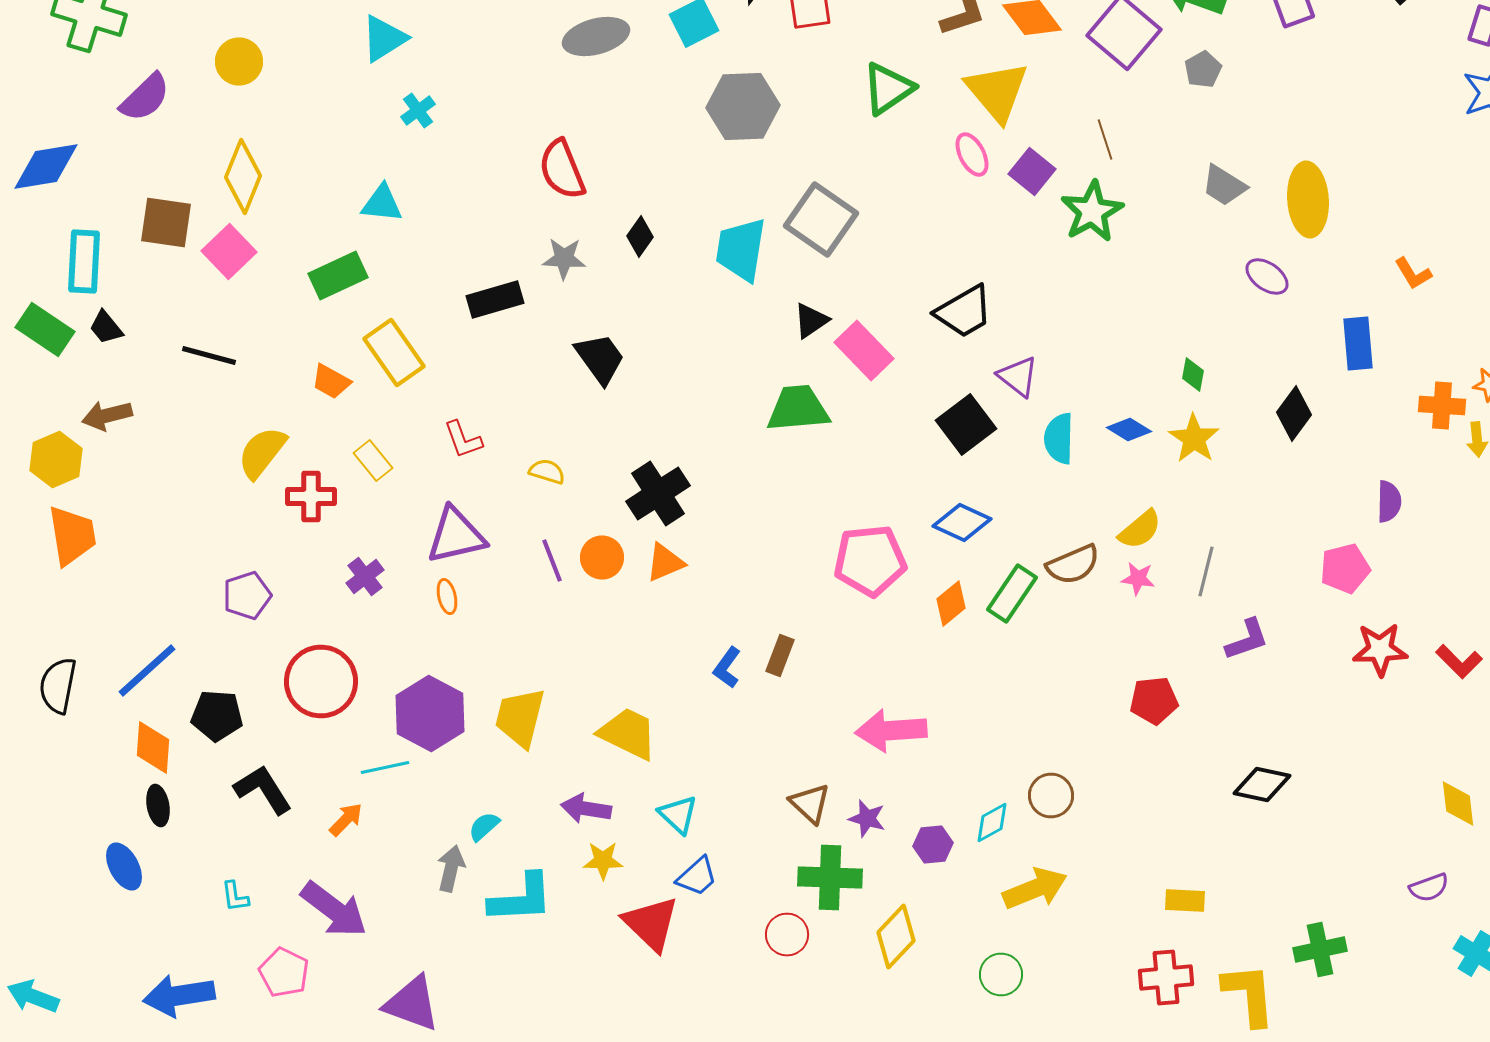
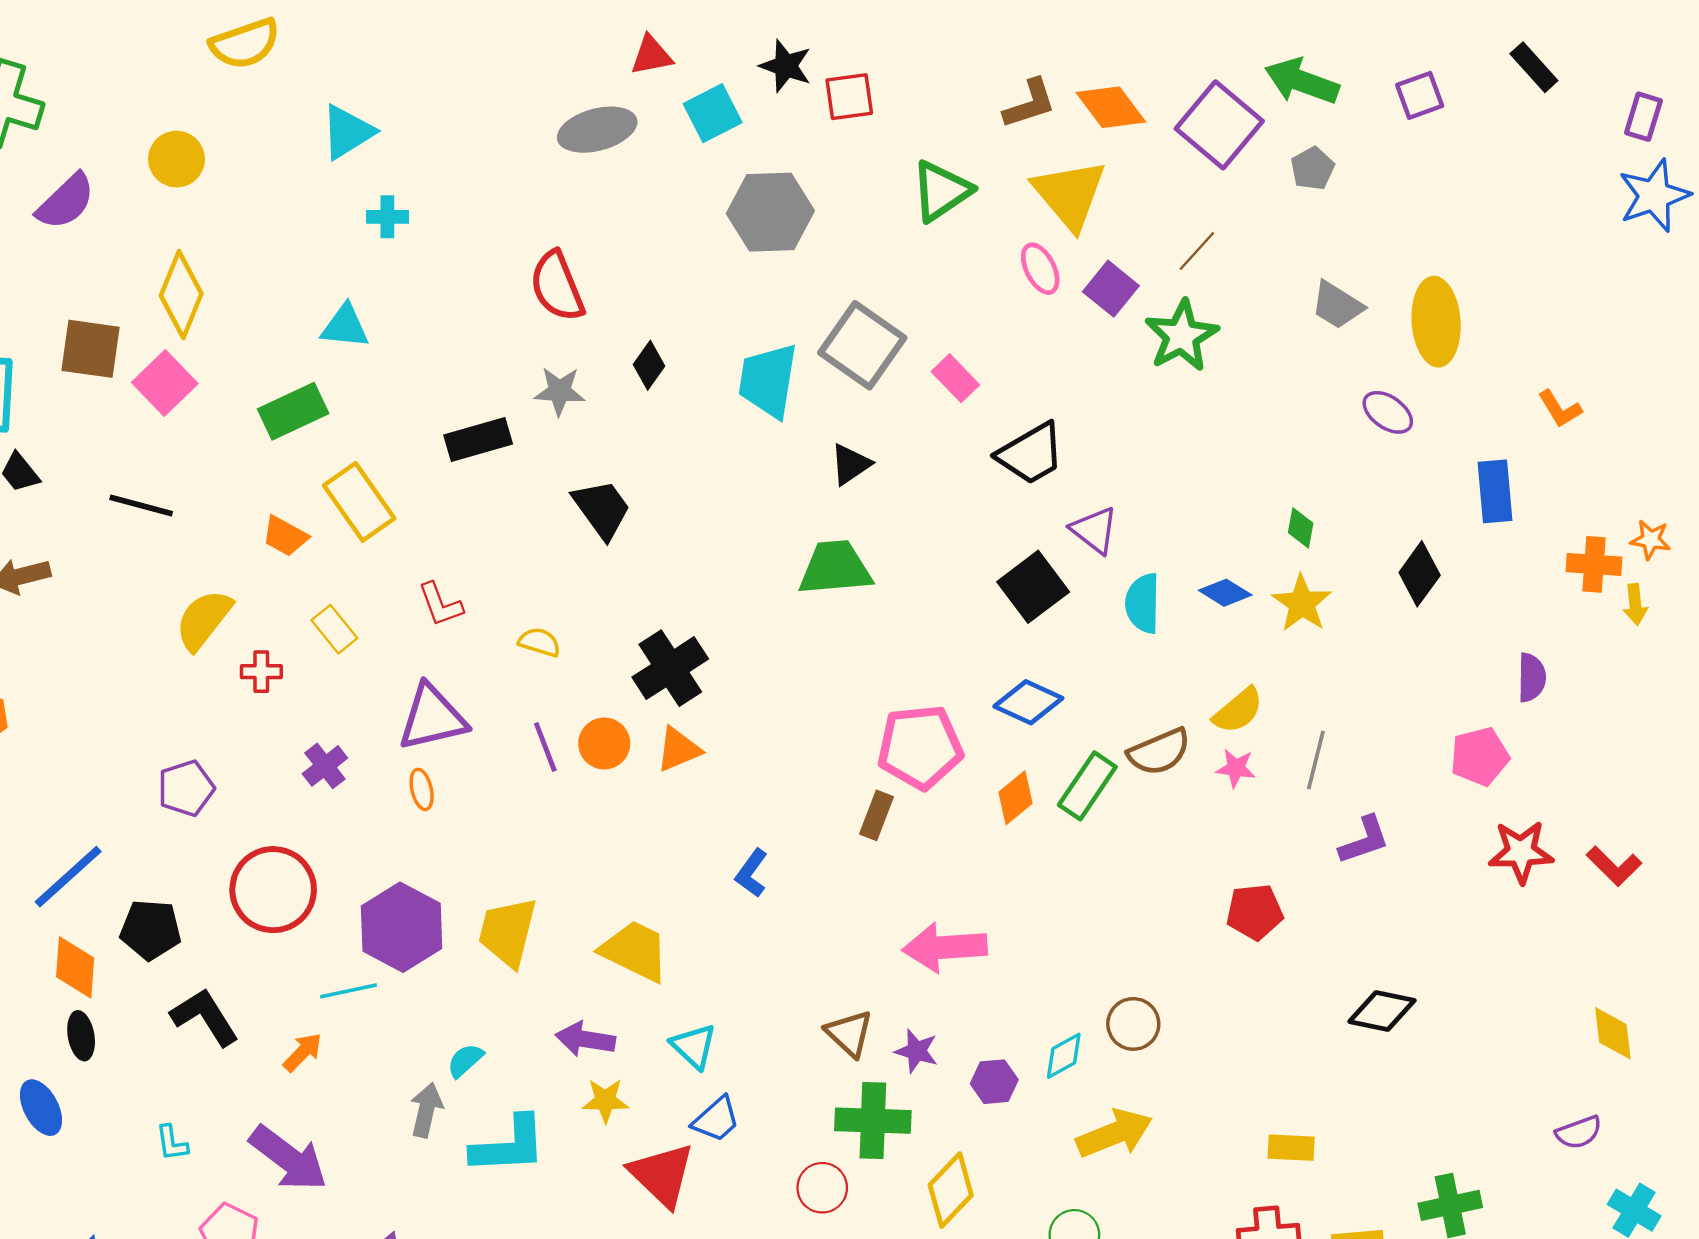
cyan cross: (418, 110) -> (387, 217), turned 36
brown line: (1105, 140) -> (1197, 251), turned 60
pink rectangle: (864, 350) -> (955, 378), moved, size x0.7
red cross: (311, 496) -> (261, 672), size x0.7
brown rectangle: (780, 656) -> (876, 815), moved

